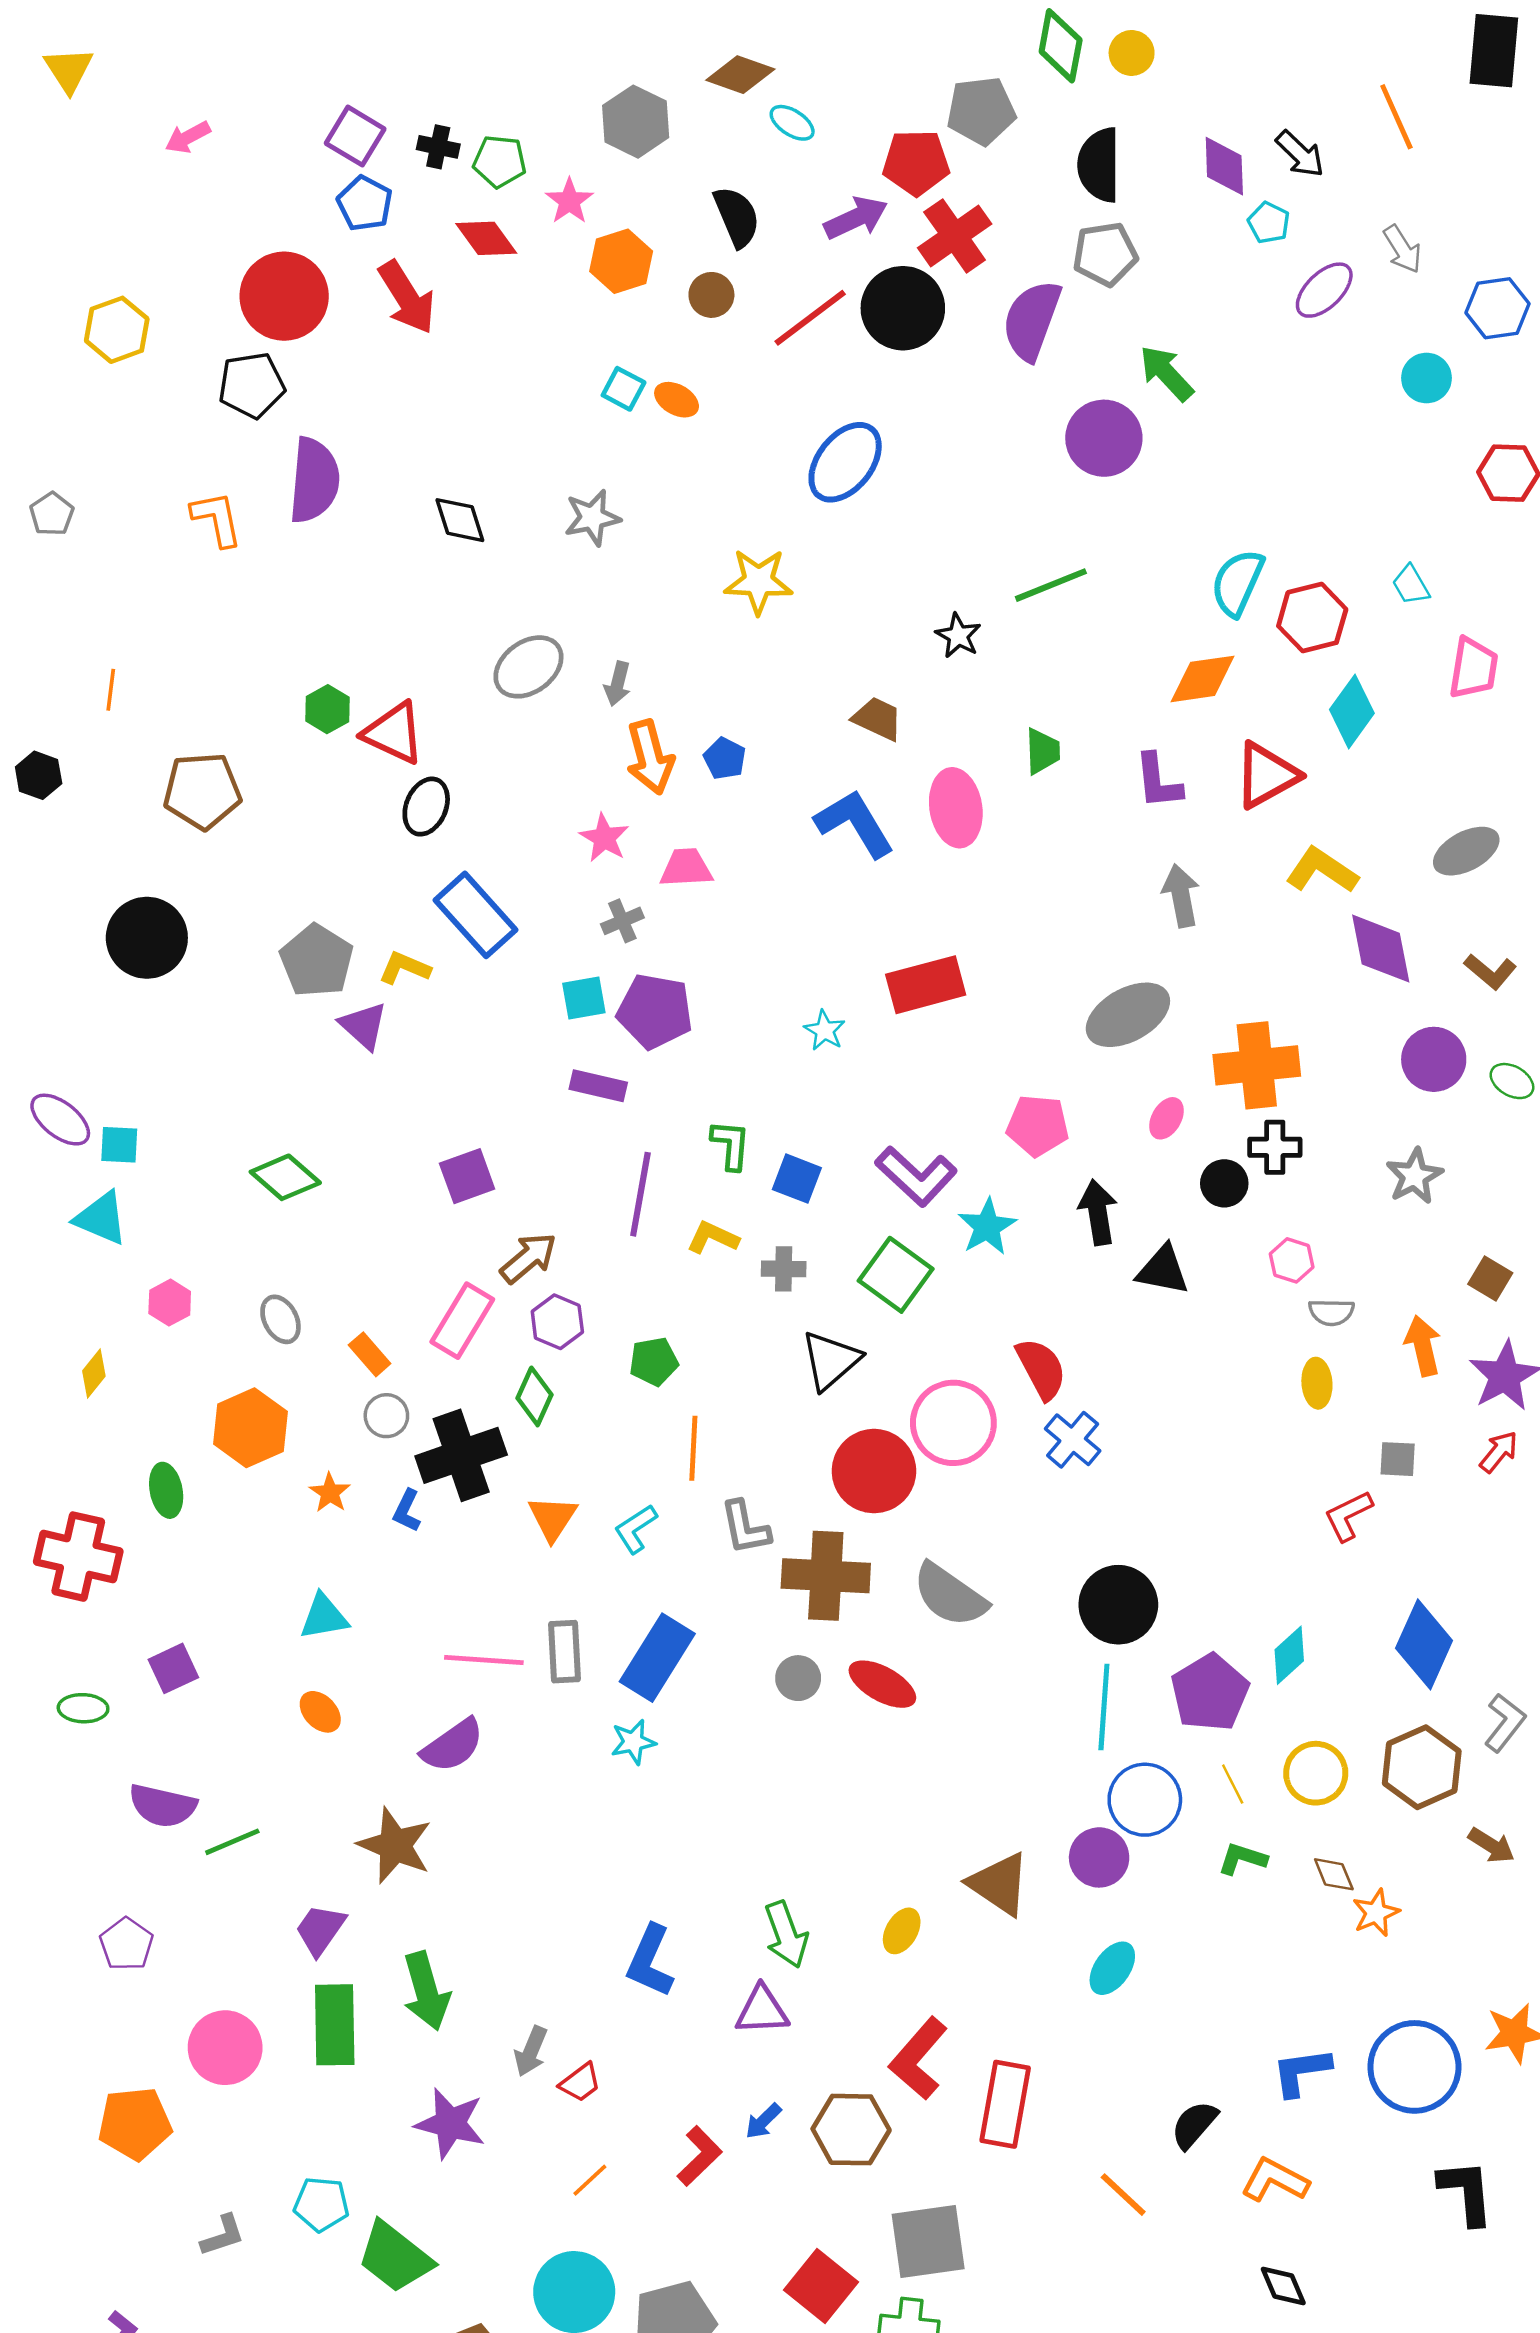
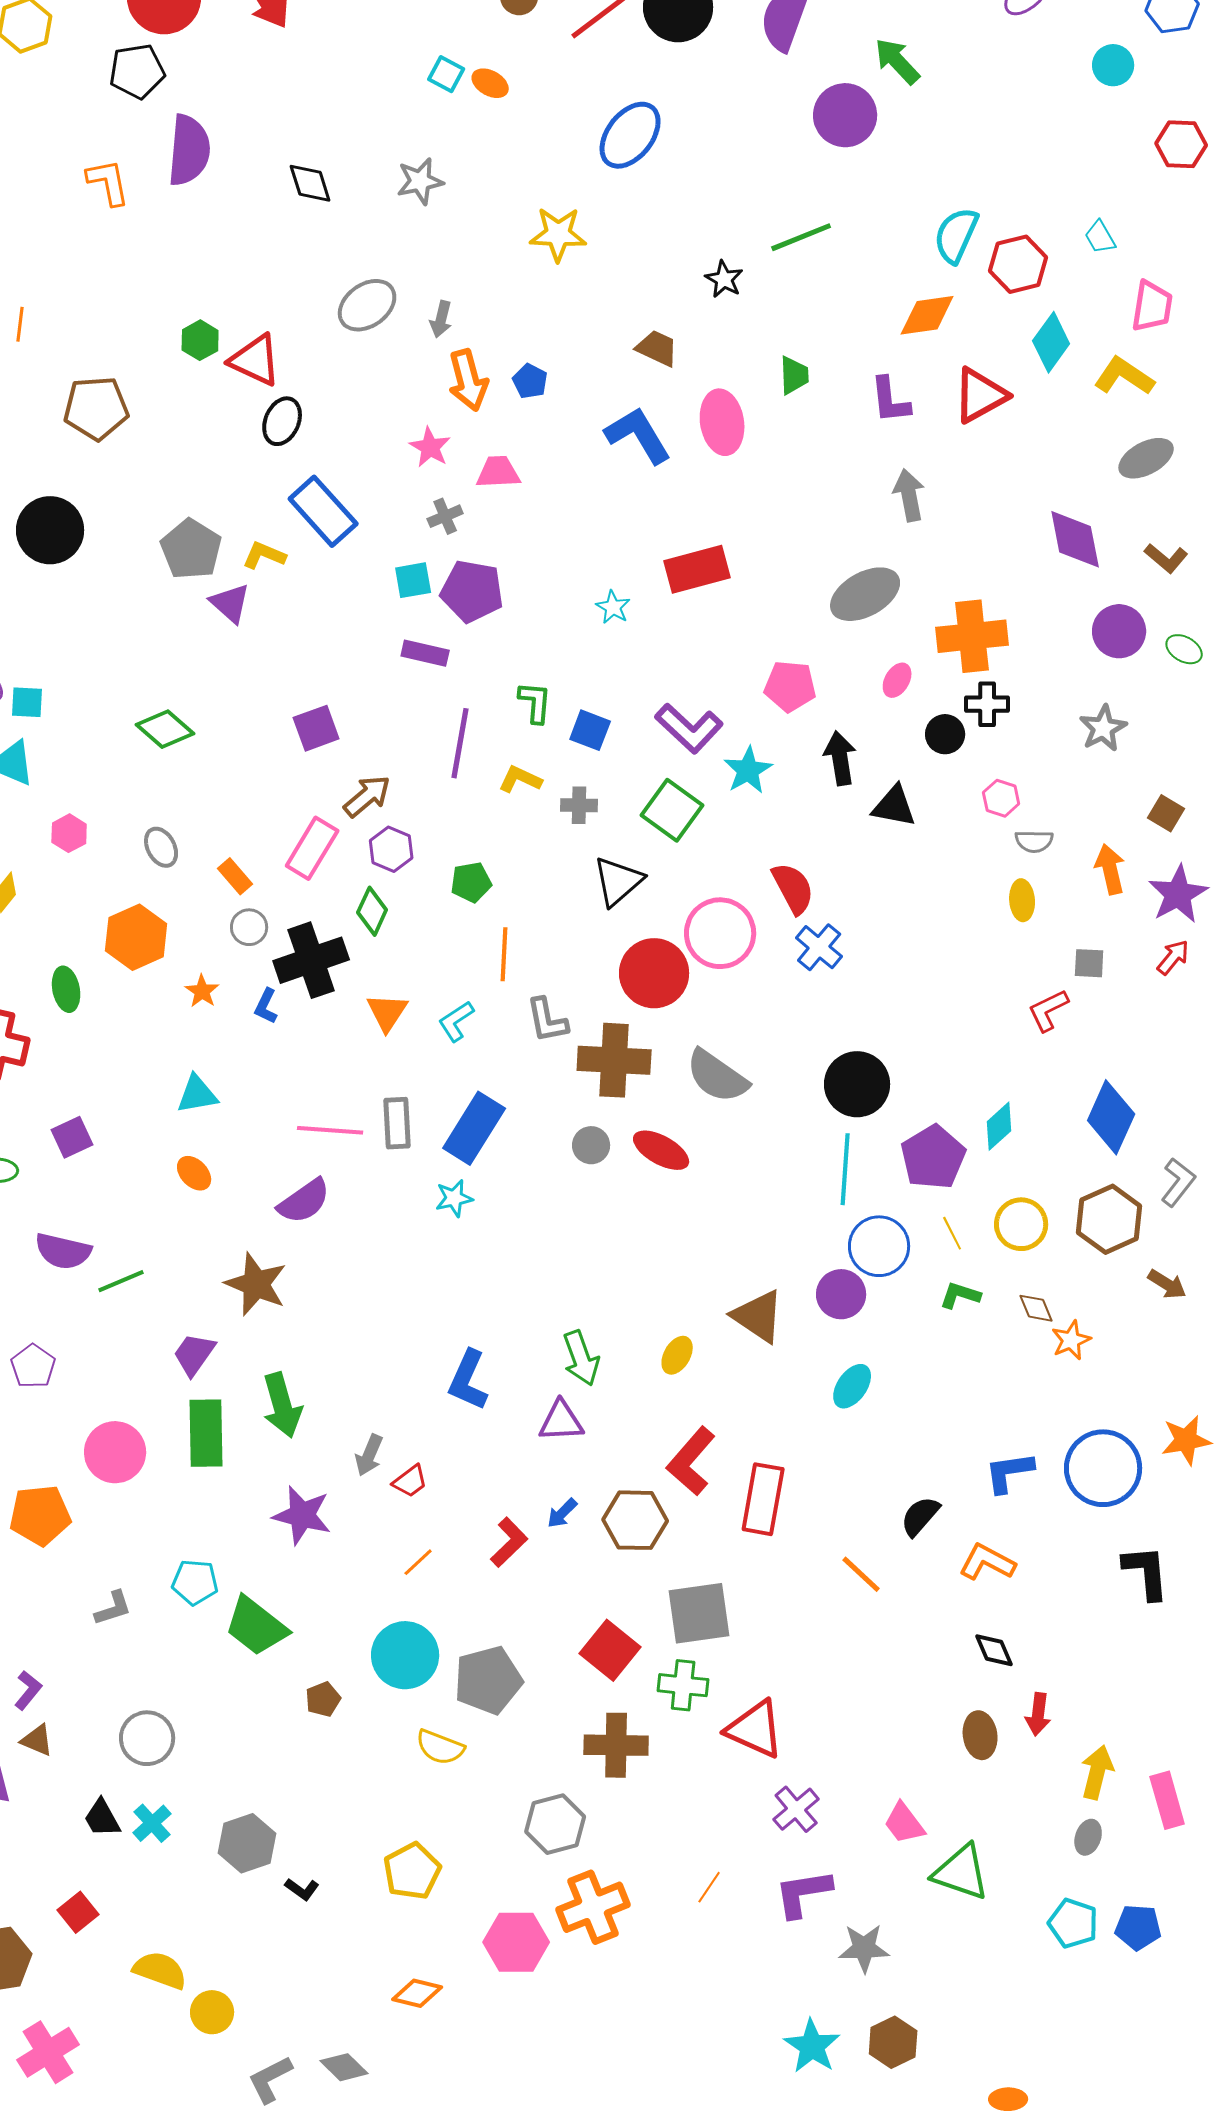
yellow L-shape: (1322, 870) -> (1124, 376), moved

